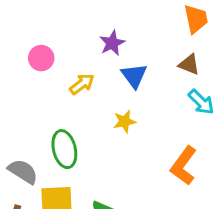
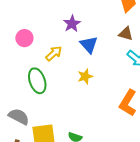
green ellipse: (64, 149) -> (37, 81), moved

